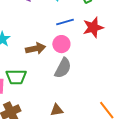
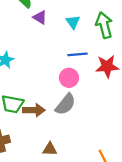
brown arrow: (36, 49) -> (34, 110), moved

